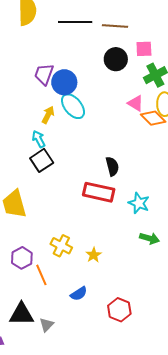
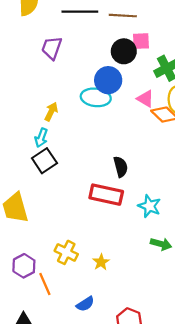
pink square: (144, 49) -> (141, 41), moved
purple trapezoid: (44, 74) -> (52, 48), moved
blue circle: (64, 82) -> (108, 80), moved
cyan ellipse: (73, 106) -> (96, 97), moved, turned -44
cyan arrow: (39, 139) -> (41, 138), turned -132

